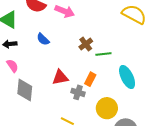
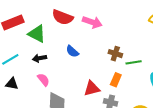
brown cross: (86, 44) -> (115, 54), turned -32
orange rectangle: (90, 79) -> (116, 80), moved

